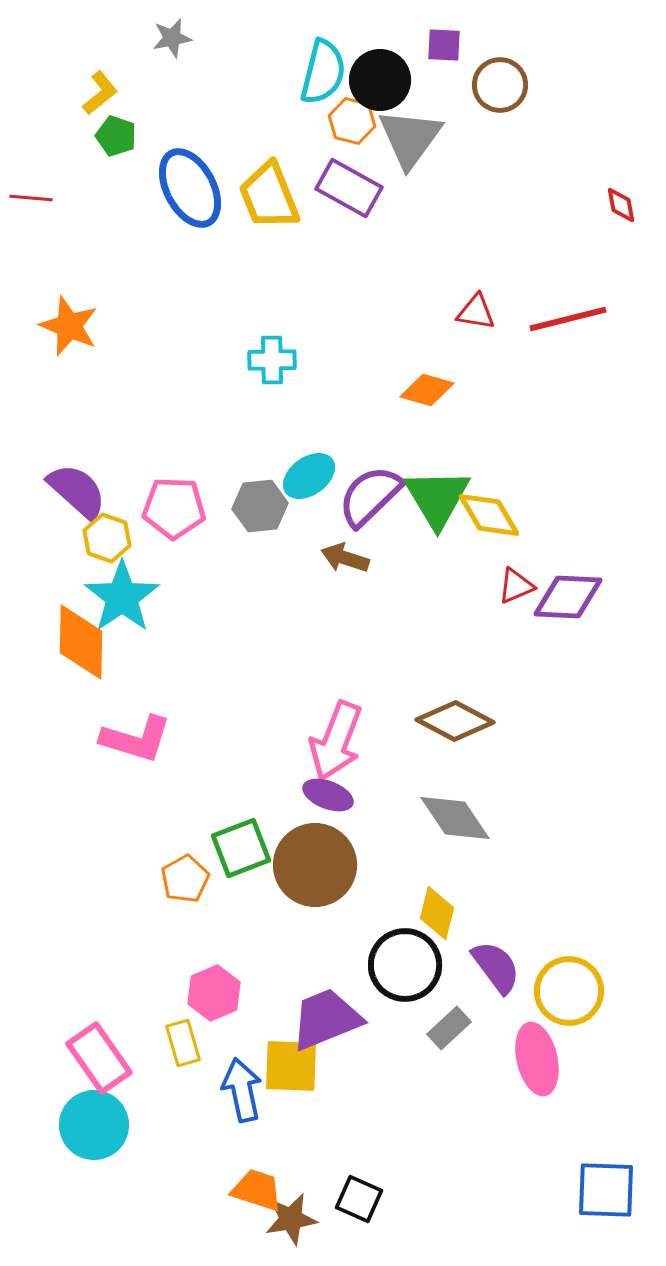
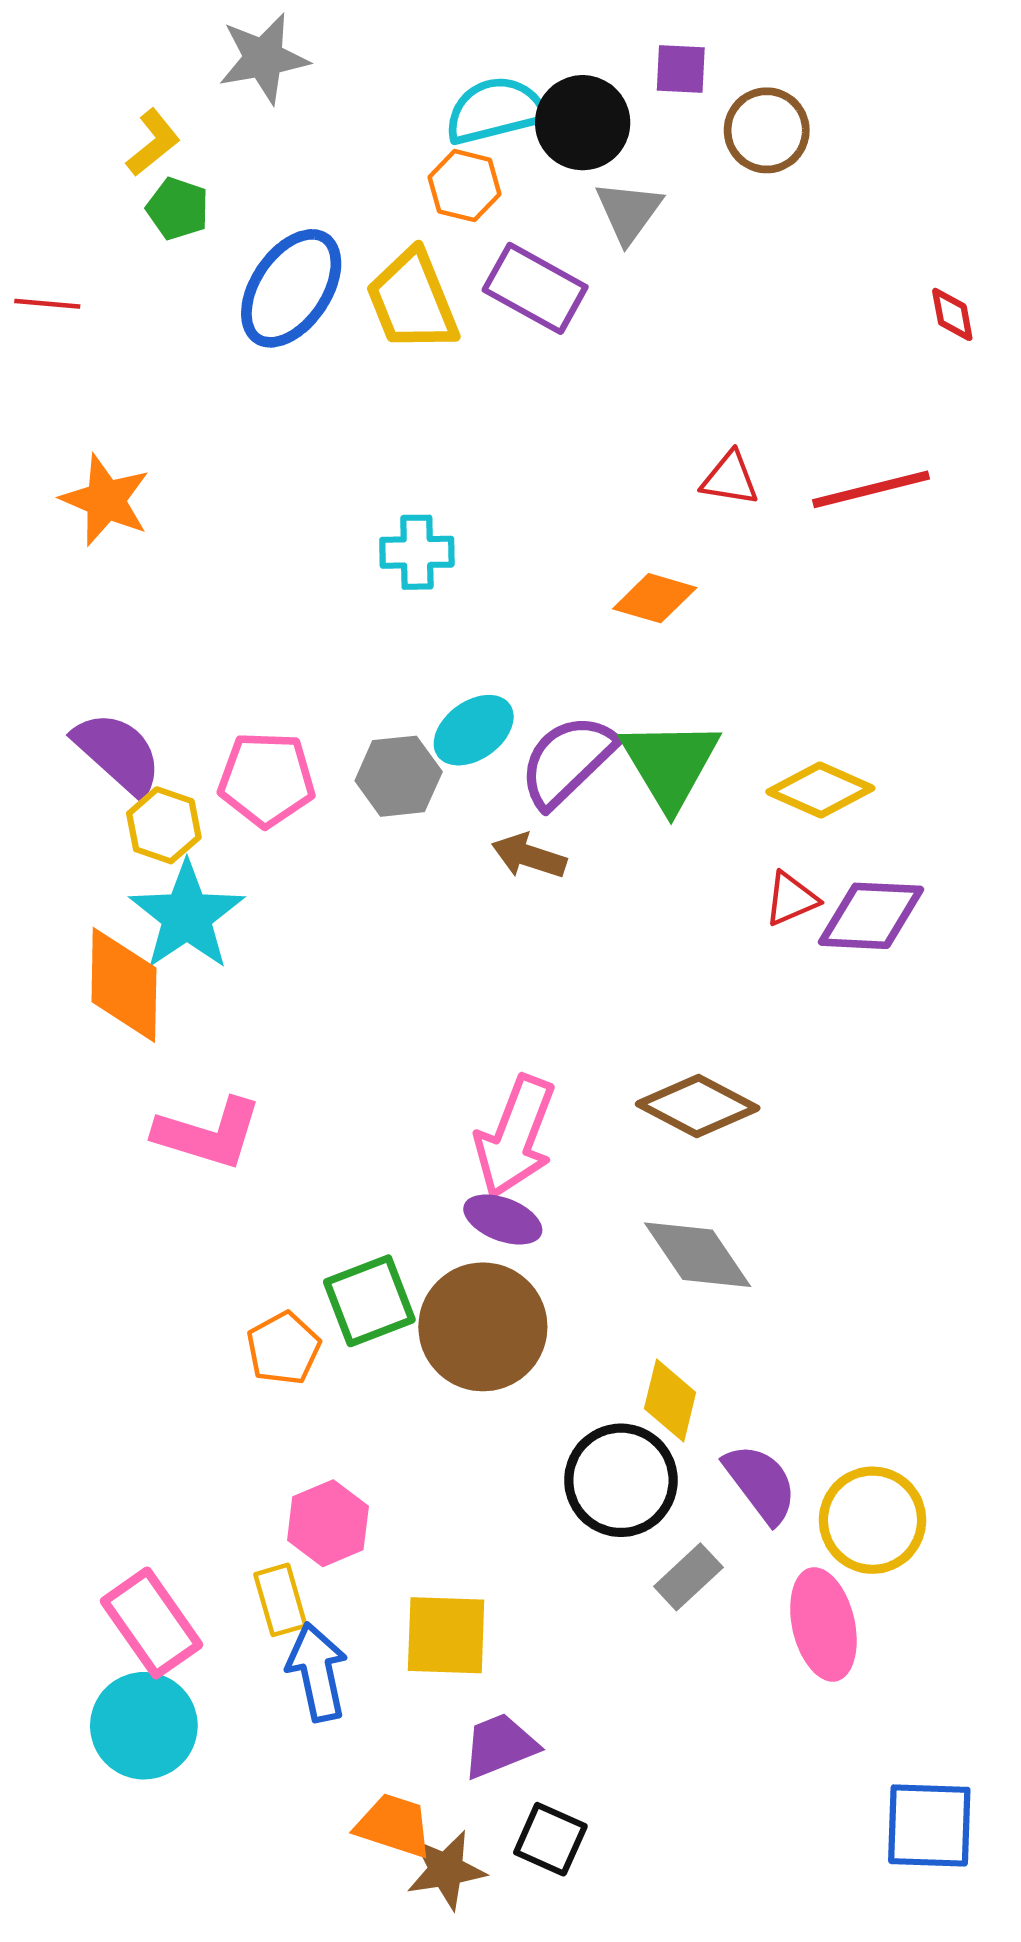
gray star: (172, 38) -> (264, 58), size x1.5
cyan semicircle: (323, 72) -> (495, 110), turned -118
orange hexagon: (352, 121) -> (464, 186), moved
gray triangle: (410, 138) -> (629, 212), size x0.7
blue ellipse: (190, 188) -> (291, 288), turned 62
yellow diamond: (489, 515) -> (820, 790), moved, turned -36
purple trapezoid: (326, 1019) -> (500, 1746), moved, size x0.7
blue arrow: (242, 1090) -> (317, 1672), moved

